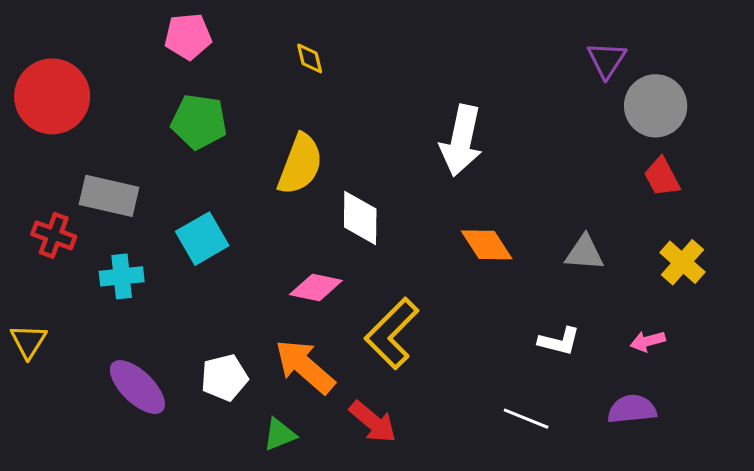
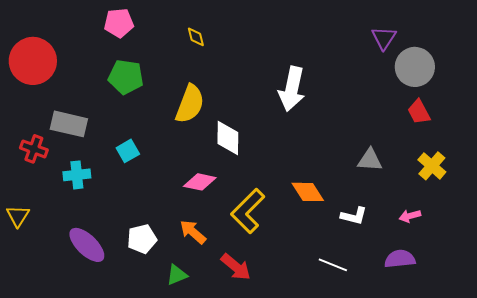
cyan square: (202, 239) -> (128, 151), size x0.7
orange diamond: (487, 245) -> (308, 192), moved
orange arrow: (305, 367) -> (193, 232), size x0.7

